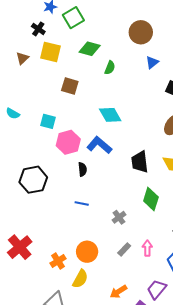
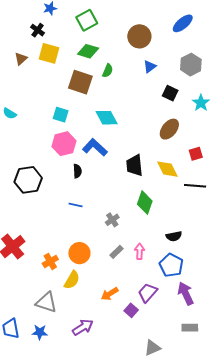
green square: (73, 18) -> (87, 20), moved
brown square: (70, 86) -> (80, 82), moved, size x1.4
cyan square: (48, 121) -> (61, 115), moved

